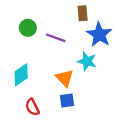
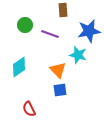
brown rectangle: (83, 13) -> (63, 10), moved
blue star: (99, 34) -> (89, 31), turned 30
red semicircle: (32, 107) -> (29, 109), moved

